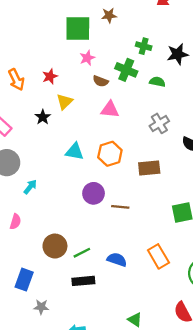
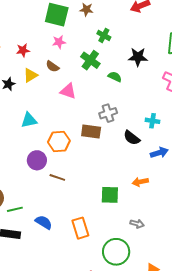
green cross: (144, 46) -> (104, 35), moved
brown semicircle: (101, 81) -> (52, 66), moved
cyan triangle: (74, 152) -> (29, 120), turned -36
orange hexagon: (110, 154) -> (59, 141), moved
brown rectangle: (149, 168) -> (91, 132), moved

